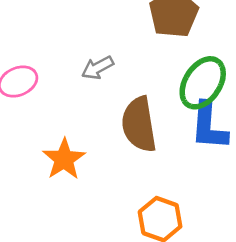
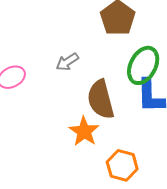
orange star: (64, 159) -> (84, 131), moved

